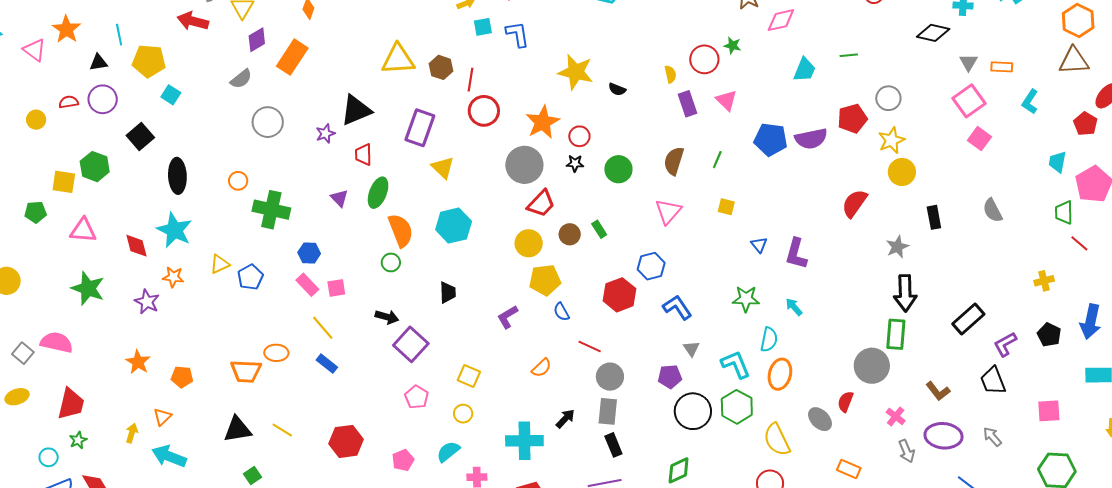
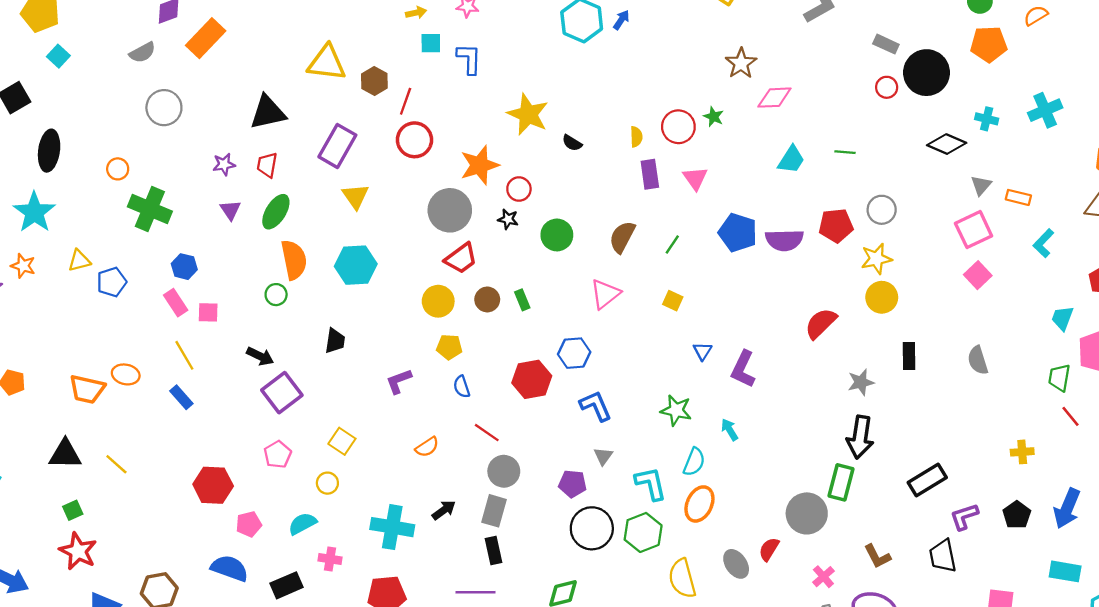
purple star: (325, 134) -> (224, 164), moved
yellow pentagon: (545, 280) -> (449, 347), size x0.7
red hexagon: (346, 441) -> (213, 485), moved

